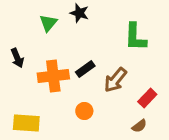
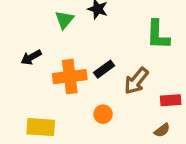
black arrow: (17, 58) -> (31, 57), turned 84
red rectangle: (147, 98) -> (171, 100), turned 42

